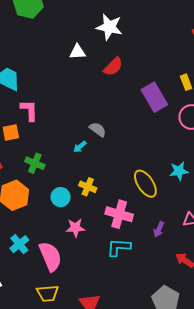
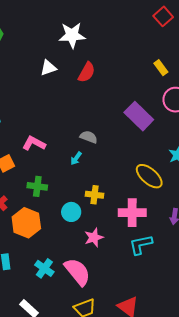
purple rectangle: (154, 97) -> (139, 116), moved
pink L-shape: (29, 110) -> (34, 143), moved, turned -45

